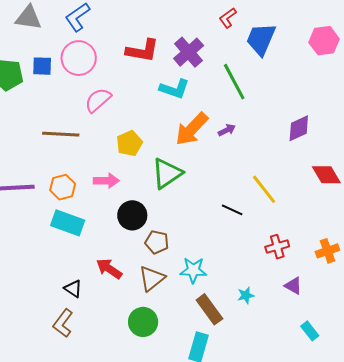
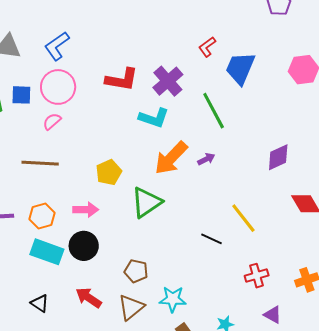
pink semicircle: (98, 100) -> (52, 121), moved, size x0.7
black circle: (132, 215) -> (84, 246), moved
black triangle: (73, 289) -> (40, 303), moved

